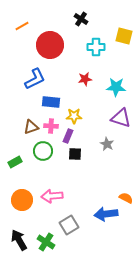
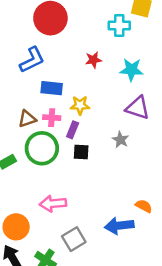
cyan cross: (96, 47) -> (119, 25), moved
green circle: (43, 151) -> (42, 148), size x1.4
orange circle: (22, 200) -> (16, 227), moved

